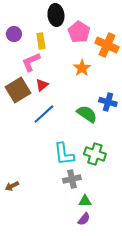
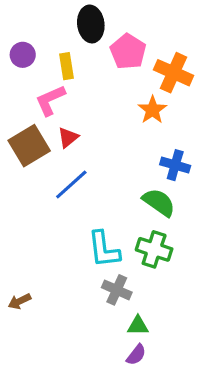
orange star: (82, 68) -> (152, 110), moved
green semicircle: (87, 114) -> (159, 202), moved
gray cross: (72, 179) -> (117, 290), turned 36

